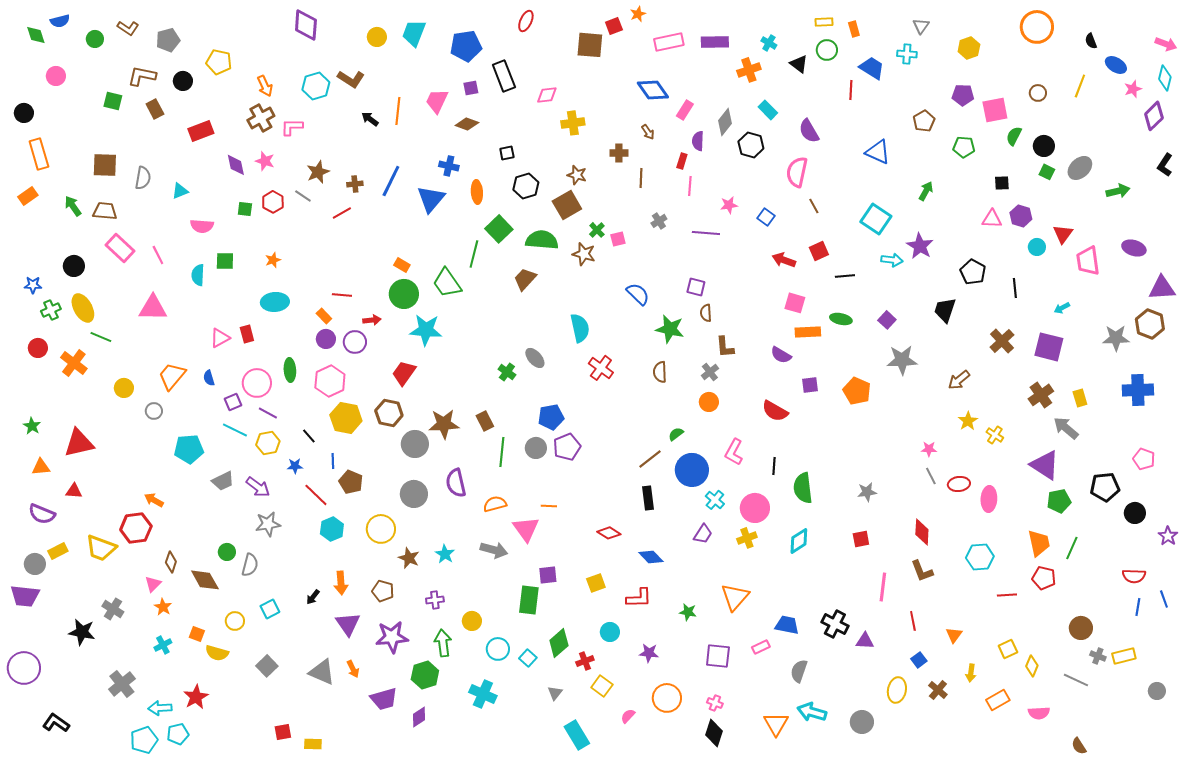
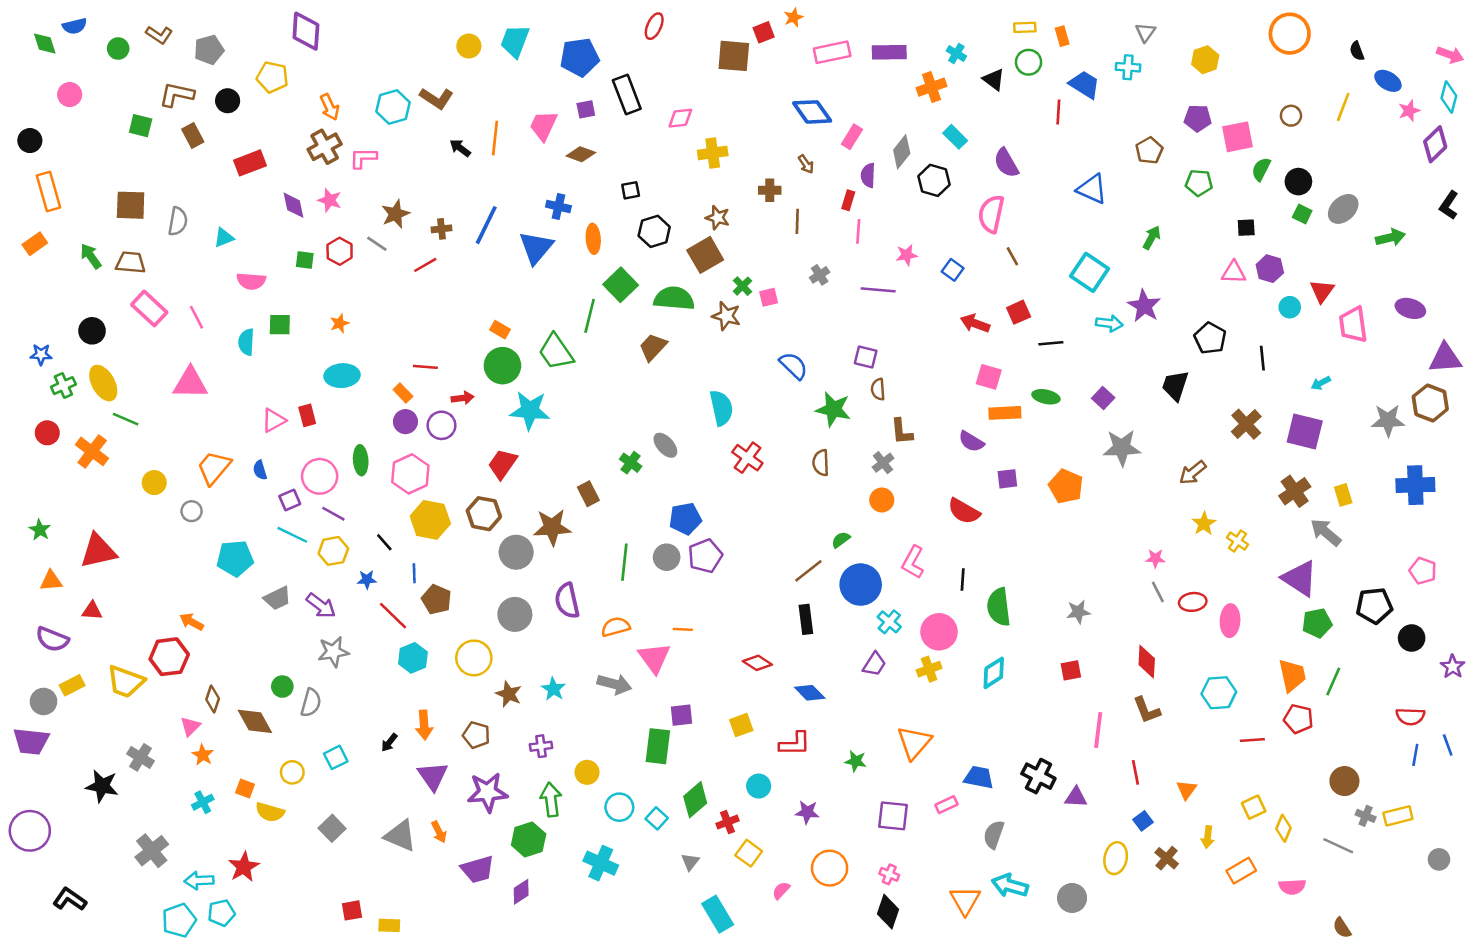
purple diamond: (306, 25) -> (306, 31), moved
brown rectangle: (485, 421) -> (588, 494), moved

